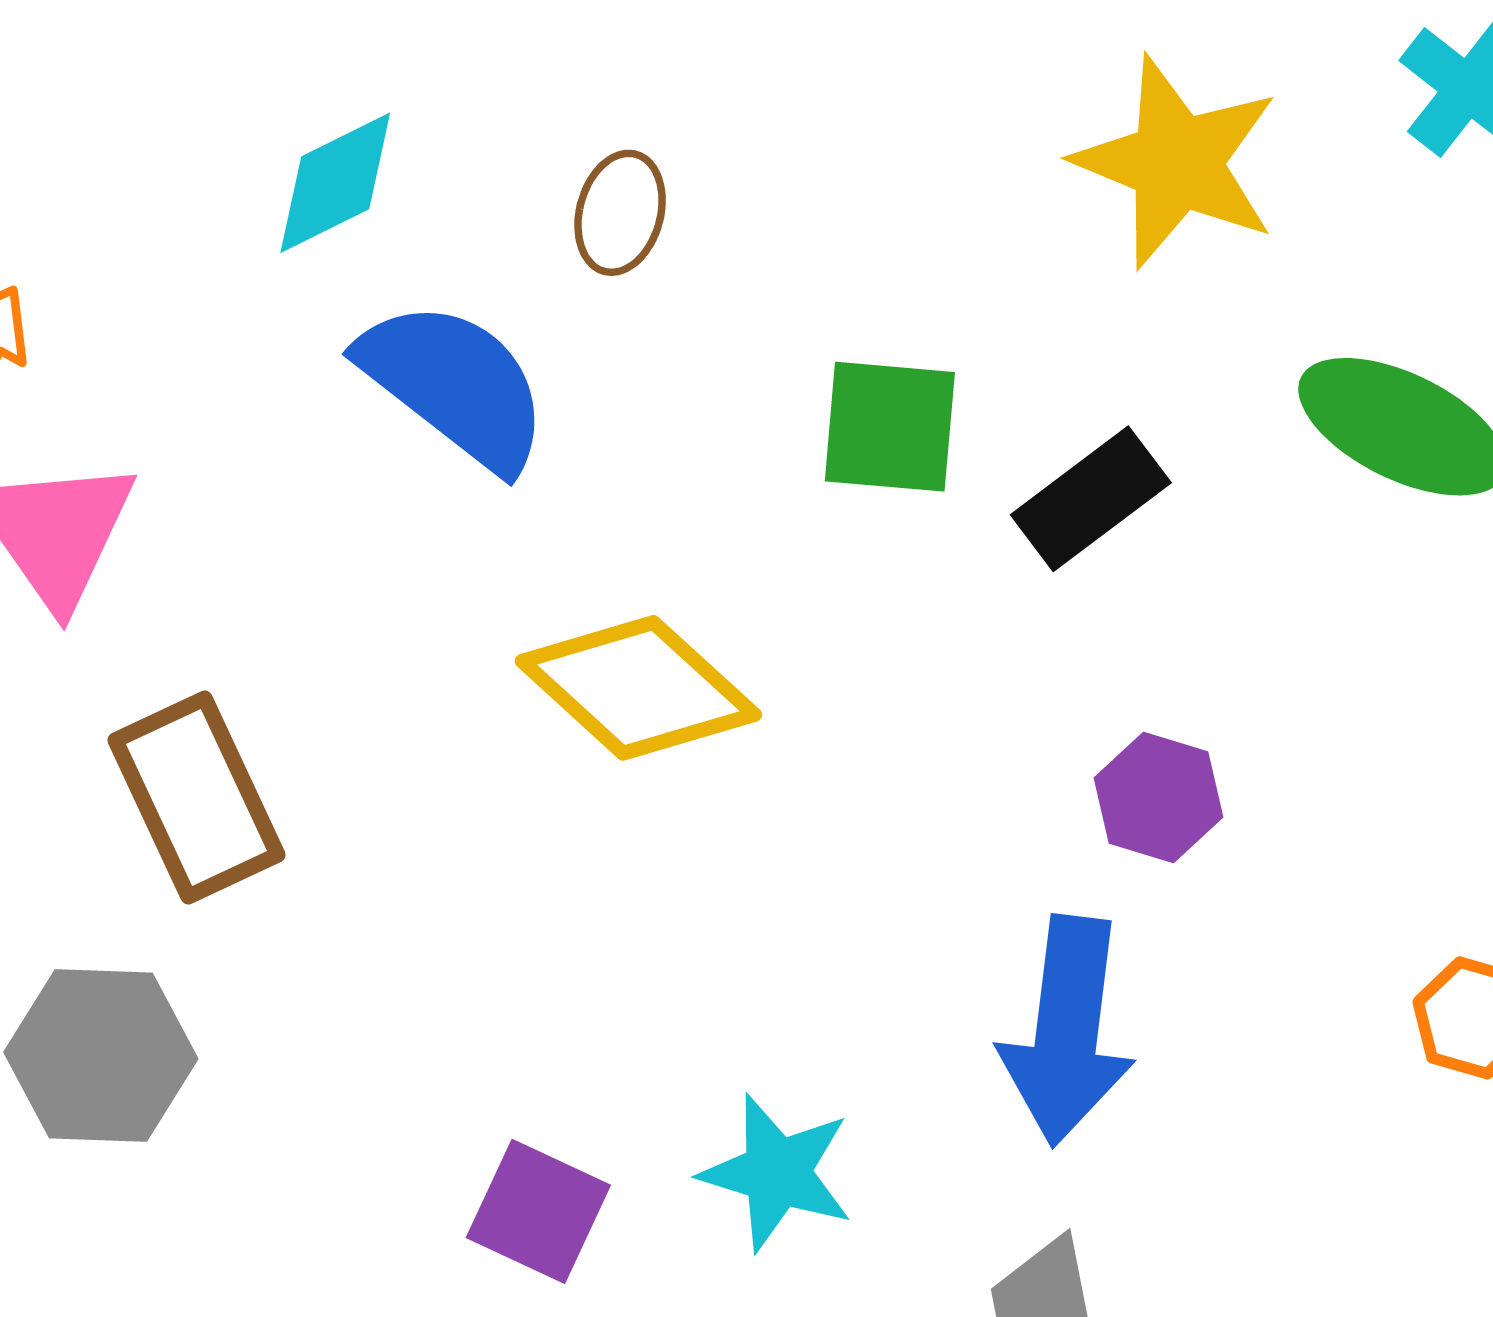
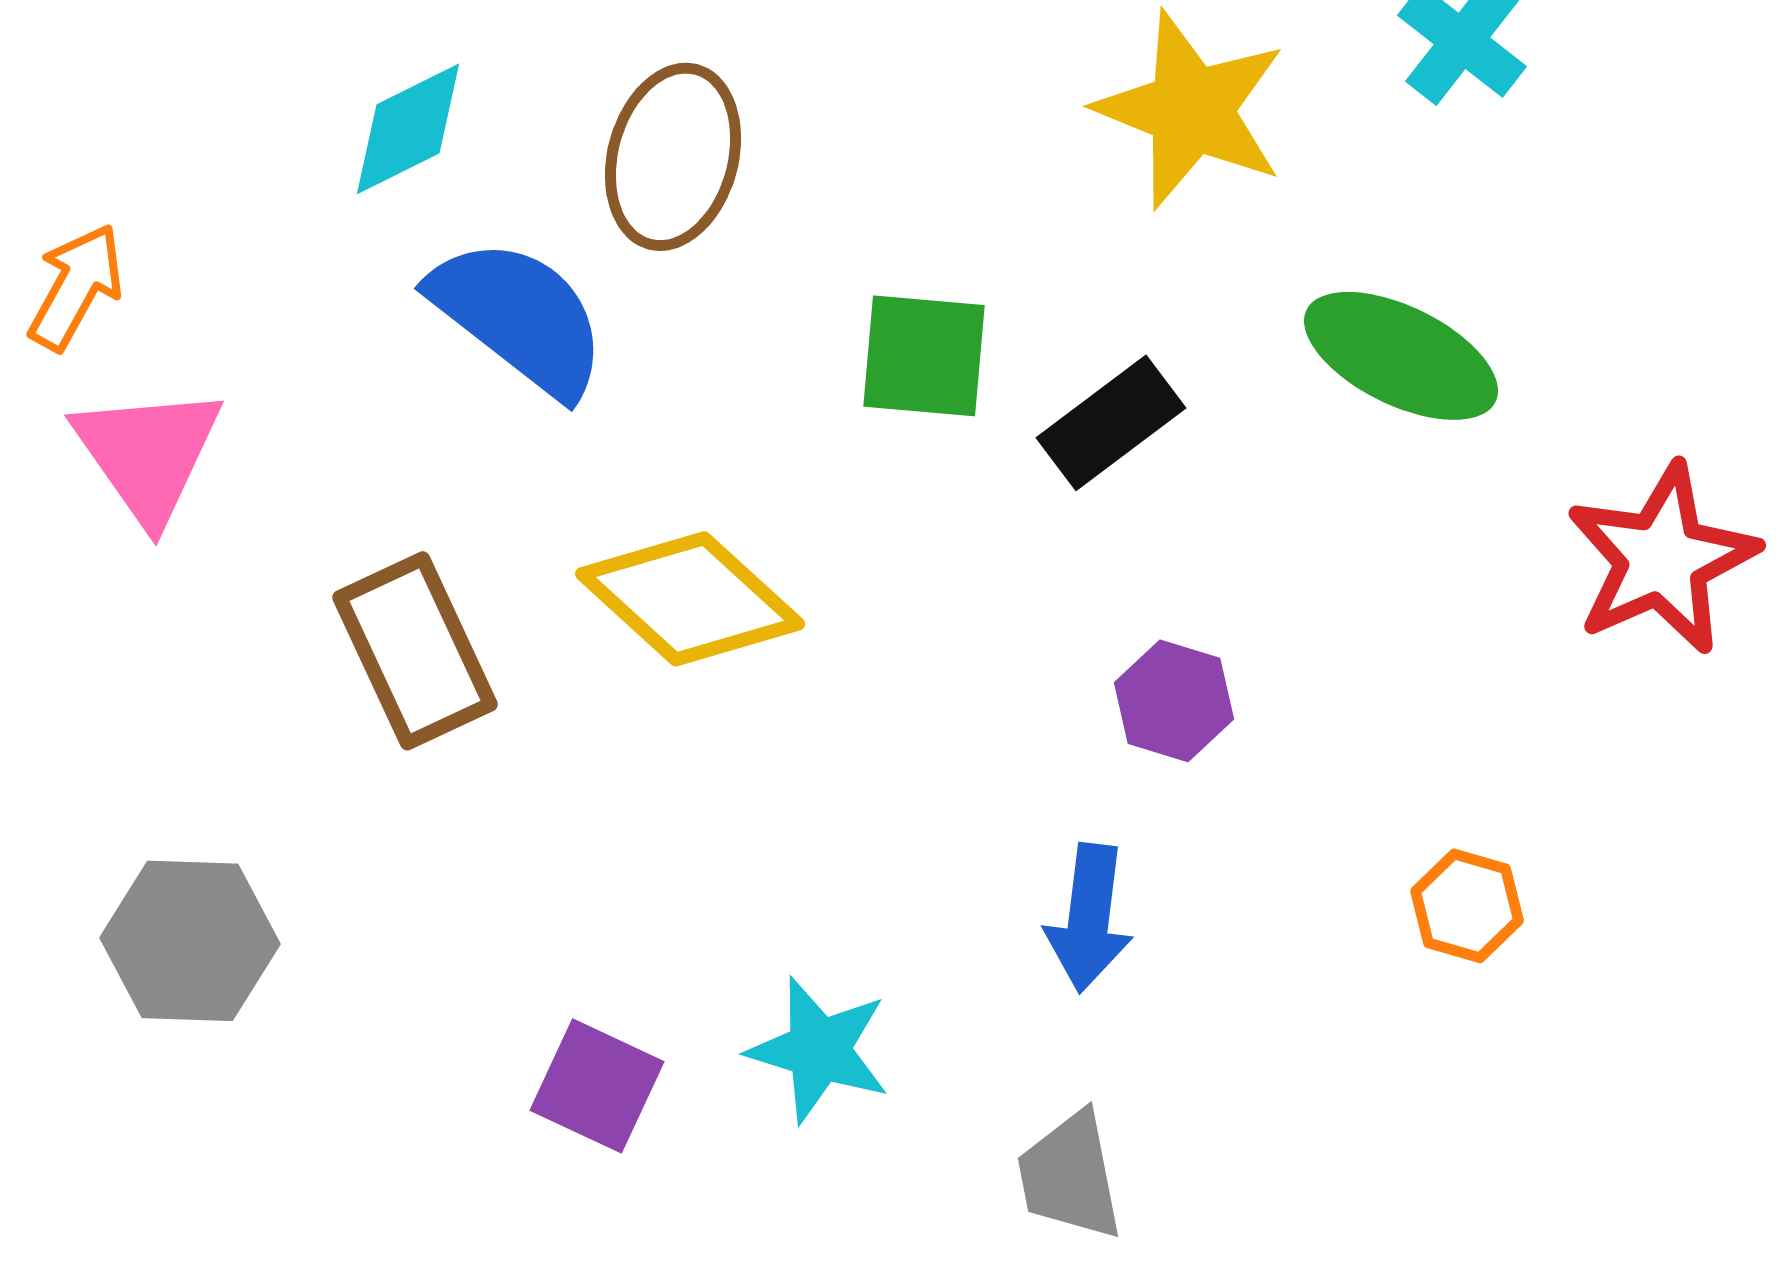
brown ellipse: (620, 213) -> (673, 157), size x1.6
brown rectangle: (197, 798) -> (415, 651), moved
blue arrow: (1067, 1031) -> (1089, 918), size x0.7

